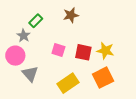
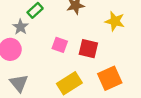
yellow star: (105, 51) -> (115, 21), moved
gray triangle: (30, 74) -> (19, 83), moved

